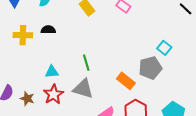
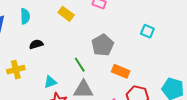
yellow cross: (23, 35) -> (16, 70), moved
gray pentagon: (150, 68) -> (103, 45), moved

